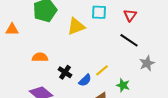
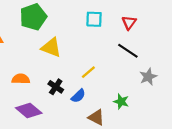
yellow triangle: (76, 26) -> (51, 47), moved, turned 42
orange semicircle: (40, 57) -> (21, 79), moved
yellow line: (102, 70) -> (88, 72), moved

